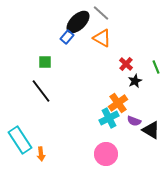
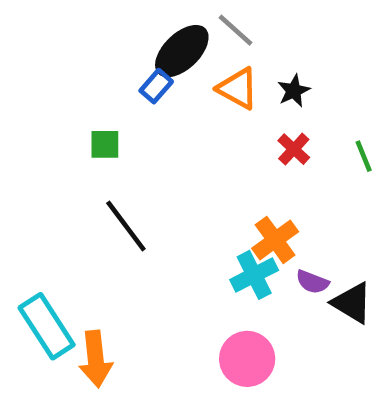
black star: (135, 81) -> (294, 91), moved
black line: (41, 91) -> (126, 226), moved
orange arrow: (41, 154) -> (96, 359), size x1.6

